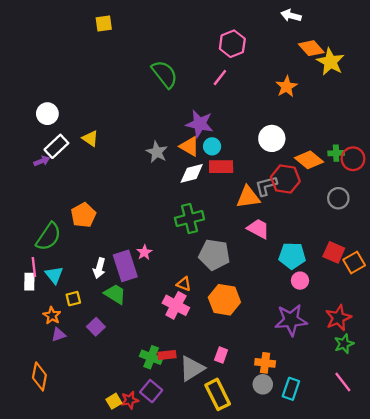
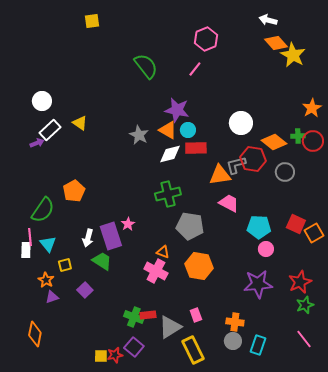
white arrow: (291, 16) -> (268, 20), moved
orange star: (286, 87) -> (312, 108), moved
gray circle: (338, 198) -> (285, 172), moved
pink rectangle: (221, 355) -> (196, 315), turned -40
yellow square: (114, 401) -> (101, 356), turned 32

